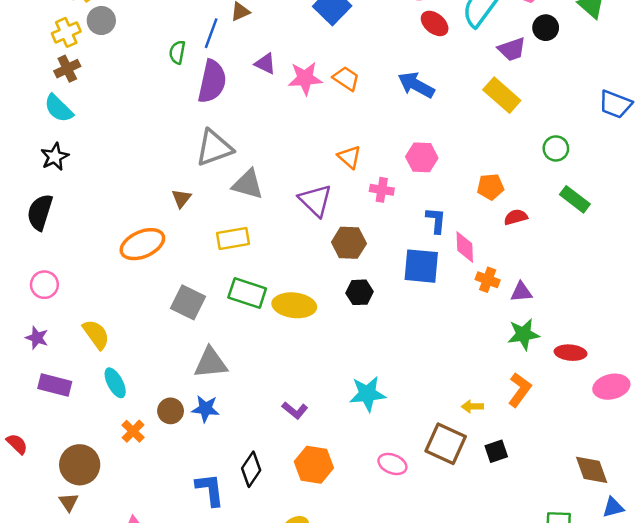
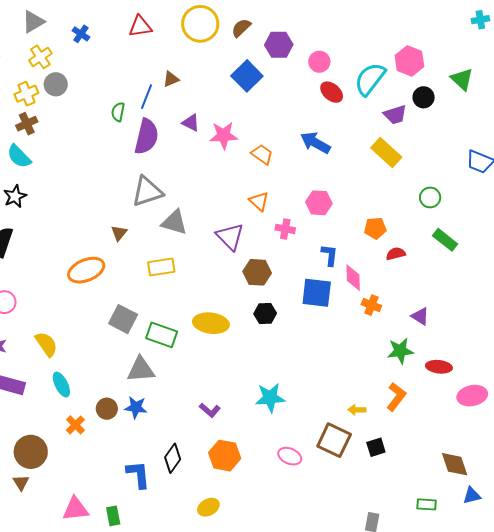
orange trapezoid: (346, 79) -> (262, 154), moved
purple triangle: (521, 292) -> (420, 316), moved, turned 36
green rectangle: (247, 293) -> (162, 335), moved

